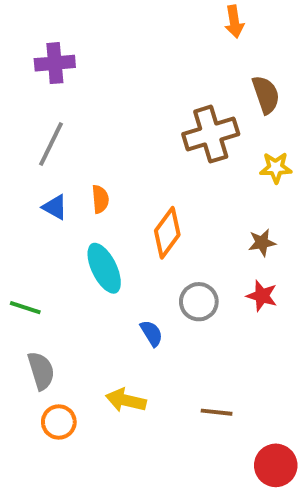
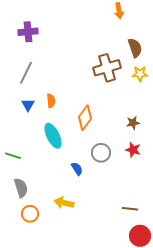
yellow star: (276, 168) -> (140, 74), moved
blue triangle: (55, 207) -> (28, 105), turned 32
brown line: (217, 412) -> (130, 209), moved

